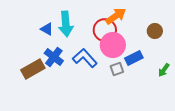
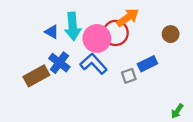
pink circle: (113, 45) -> (97, 38), moved
green arrow: (164, 70) -> (177, 111), moved

